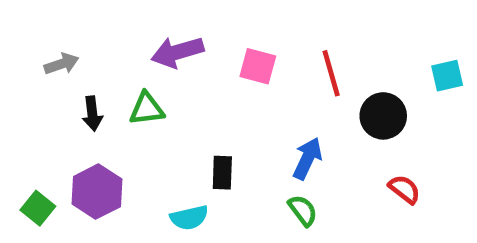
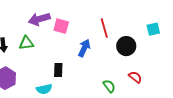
pink square: (258, 66) -> (61, 26), moved
blue arrow: (307, 158) -> (84, 48), moved
green semicircle: (303, 211) -> (109, 86), moved

